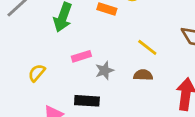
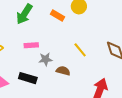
brown semicircle: (143, 75) -> (63, 71), moved

